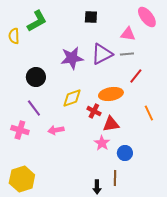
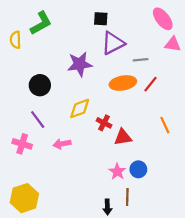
pink triangle: (128, 34) -> (173, 44), moved
purple triangle: (102, 54) -> (113, 43), moved
orange ellipse: (111, 94) -> (123, 83), moved
pink star: (102, 143) -> (117, 172), moved

